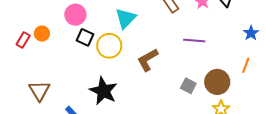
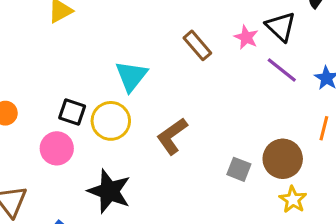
pink circle: (75, 15) -> (57, 148), moved
purple line: (194, 41) -> (282, 70), moved, turned 40

